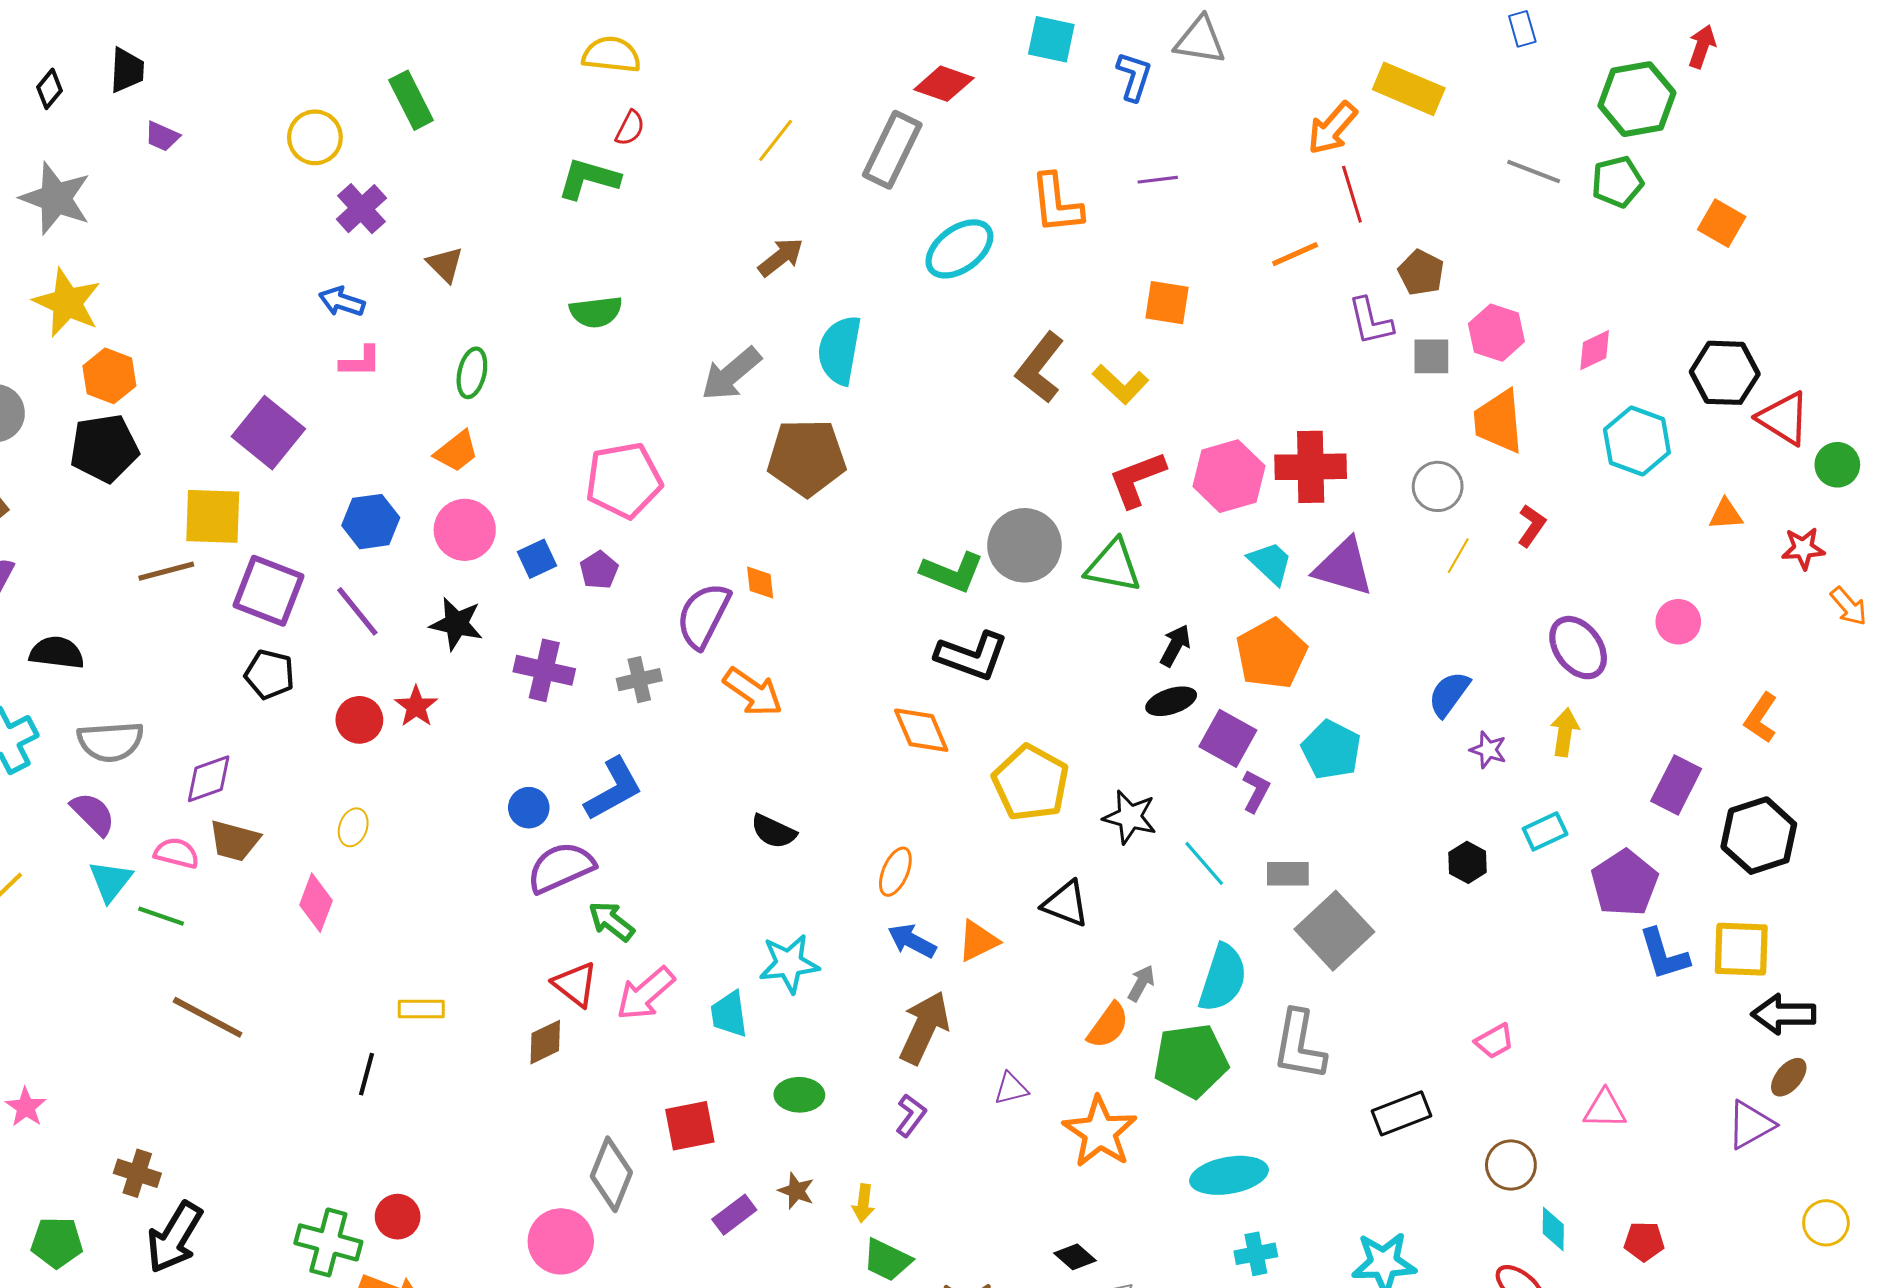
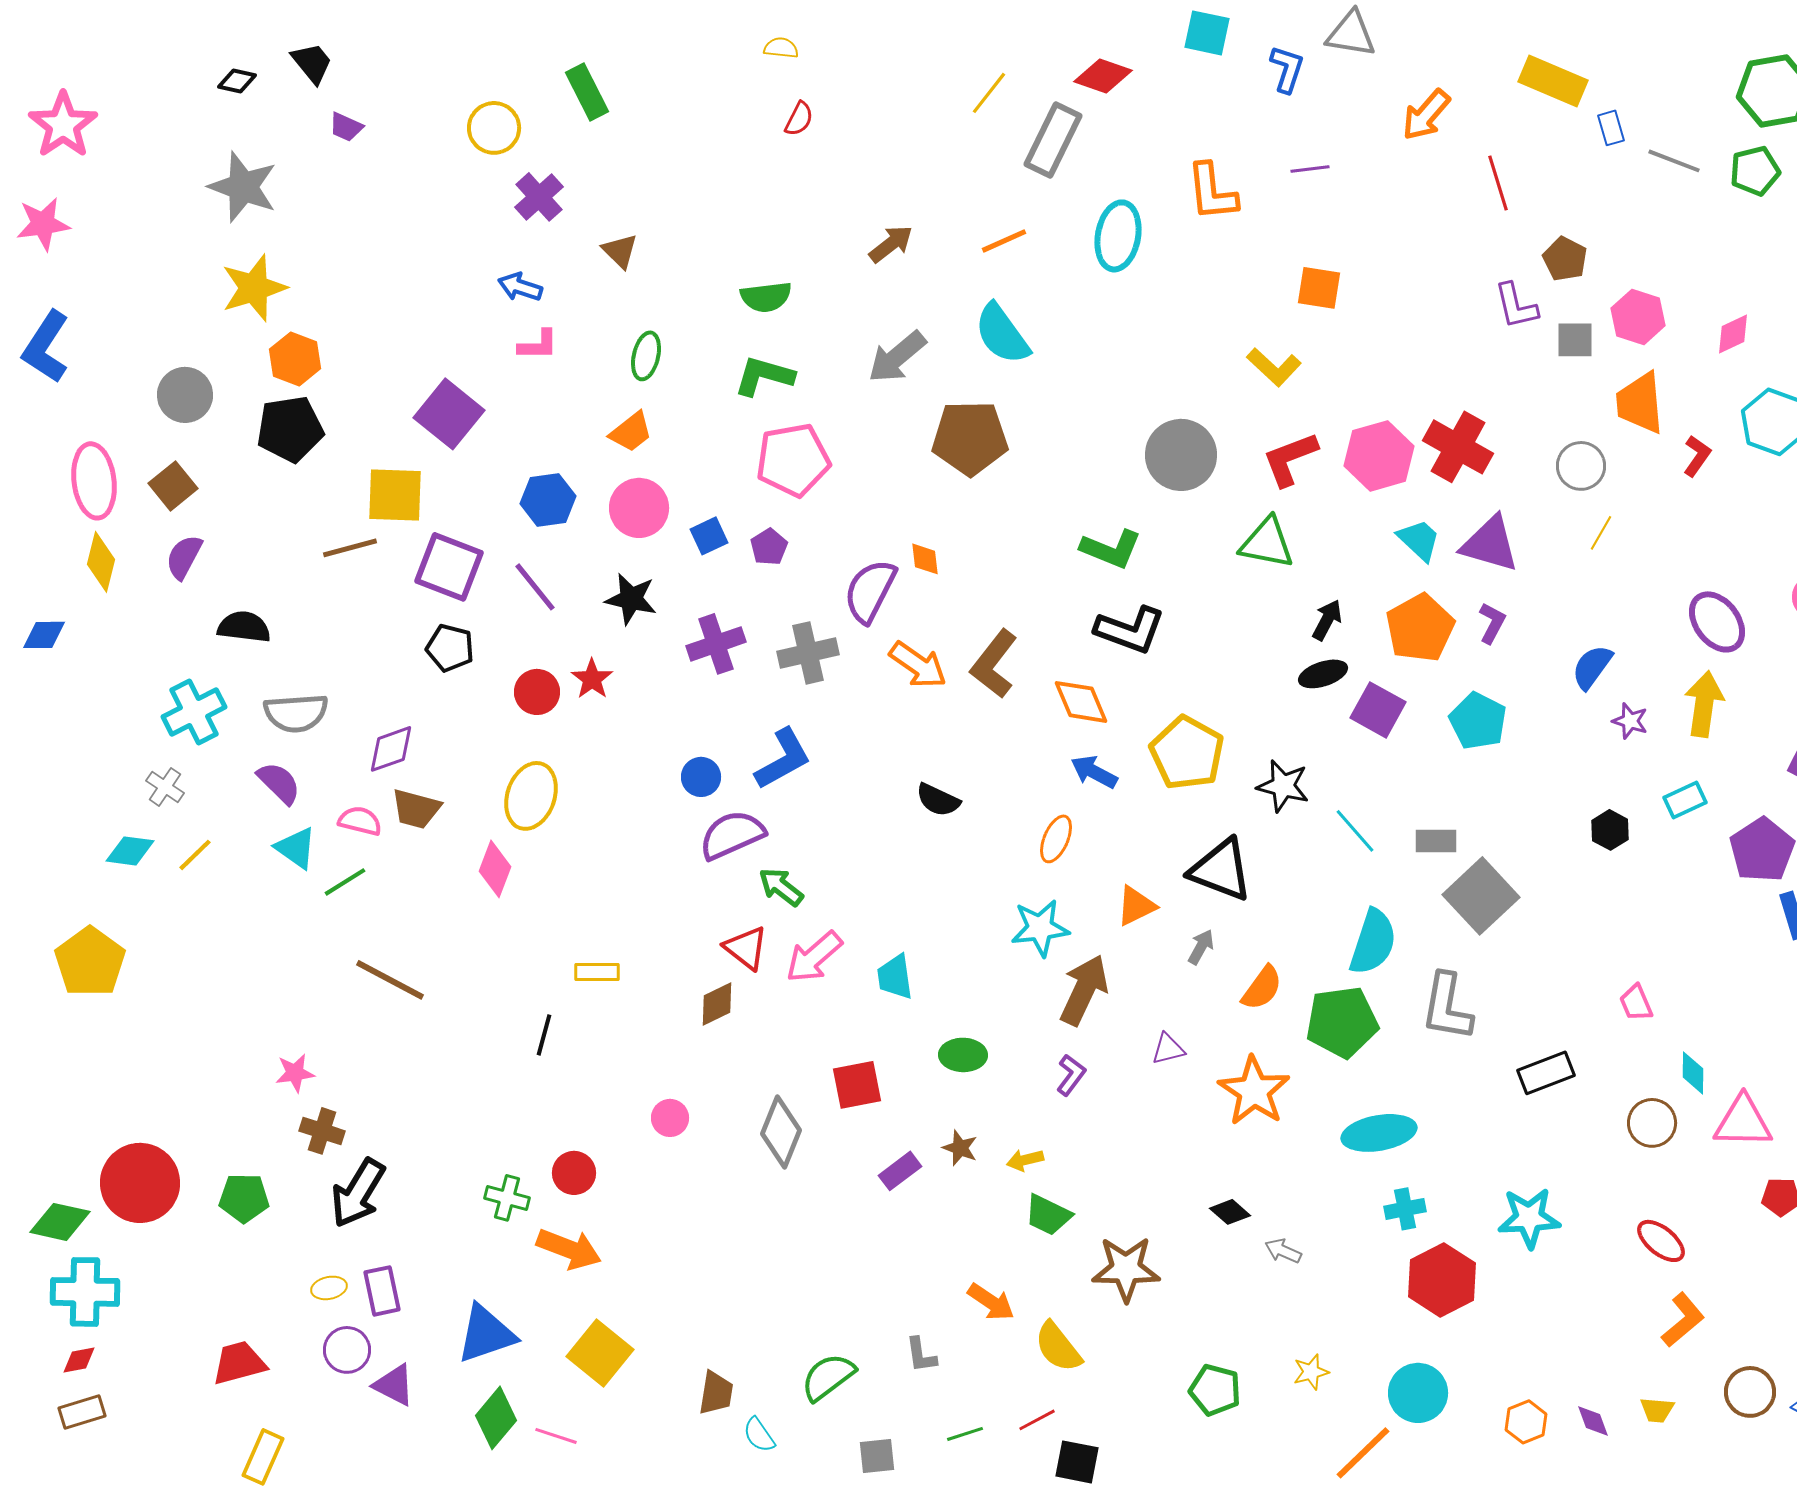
blue rectangle: (1522, 29) -> (1611, 128), moved
yellow semicircle: (611, 55) -> (781, 48), size x0.6
black trapezoid: (127, 70) -> (312, 63), turned -42
black diamond: (50, 89) -> (237, 81), turned 63
orange arrow: (1332, 128) -> (1426, 115), moved
yellow line: (776, 140) -> (989, 93), moved
green L-shape: (589, 179) -> (764, 376), moved
cyan ellipse: (959, 249) -> (1118, 236), turned -44
orange line: (1295, 254) -> (1004, 241), moved
brown arrow: (781, 257) -> (891, 244), moved
yellow star: (67, 303) -> (254, 288), turned 30
cyan semicircle: (840, 350) -> (1002, 334), turned -46
brown L-shape: (1040, 368) -> (994, 664), moved
red cross: (1311, 467) -> (1458, 447), turned 30
red L-shape: (1532, 526) -> (1697, 456), moved
gray circle: (1024, 545) -> (1181, 455), moved
purple cross: (544, 670) -> (716, 644), turned -32
gray cross: (639, 680) -> (808, 653), size x1.4
yellow arrow: (1565, 732) -> (1704, 704), size x1.4
purple L-shape: (1256, 791) -> (1492, 623), moved
yellow ellipse: (353, 827) -> (531, 796), size x1.8
cyan triangle: (110, 881) -> (296, 848), turned -33
black triangle: (1066, 904) -> (1221, 870), size x1.4
green line: (161, 916) -> (345, 882), turned -51
blue arrow: (912, 941) -> (1094, 772), moved
cyan star: (789, 964) -> (1040, 928), moved
gray arrow: (1141, 983) -> (1201, 947), moved
pink trapezoid: (1494, 1041) -> (1636, 1003), turned 96
pink star: (26, 1107) -> (295, 1073), moved, turned 30
pink triangle: (1605, 1109) -> (1743, 1122), moved, size x1.4
yellow arrow: (863, 1203) -> (1025, 1160), turned 69
cyan diamond: (1553, 1229) -> (1693, 1073), moved
pink circle: (561, 1241) -> (670, 1118), moved, size x0.6
green cross: (328, 1242) -> (507, 1198), size x0.7

